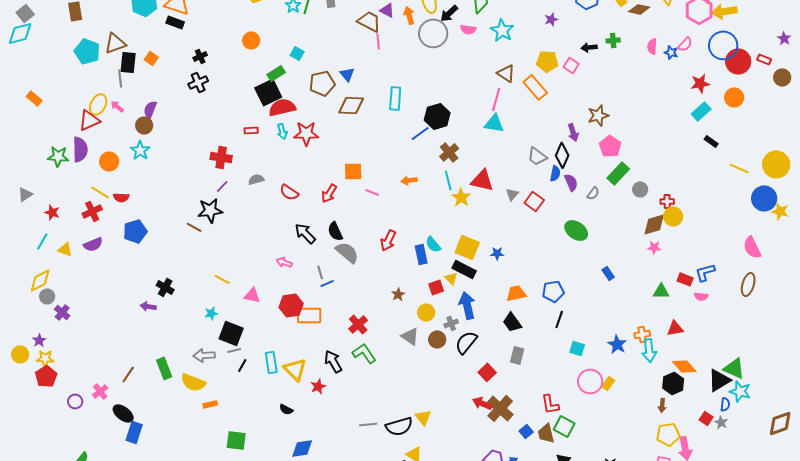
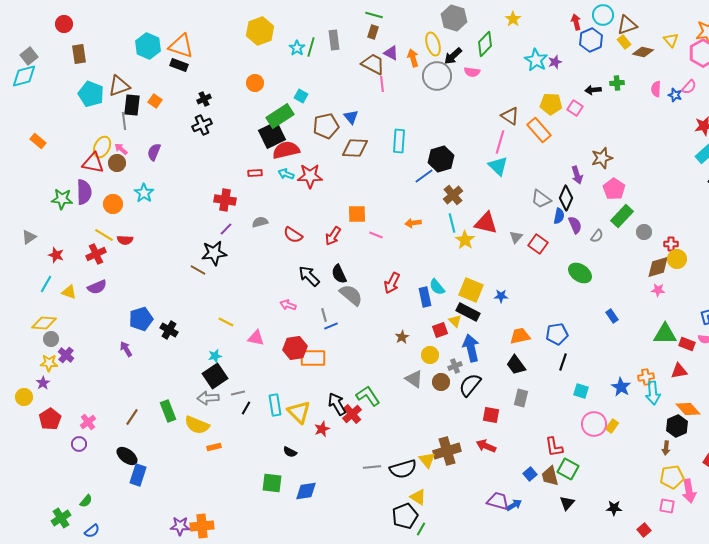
cyan star: (502, 30) -> (536, 60), moved
green rectangle: (276, 73) -> (280, 116), size x1.5
red triangle: (89, 120) -> (93, 163), turned 35
cyan triangle: (494, 123) -> (498, 166), turned 35
brown circle: (144, 125) -> (117, 163), moved
cyan arrow: (282, 131) -> (286, 174), turned 126
blue pentagon: (135, 231) -> (141, 319), moved
red rectangle: (685, 279) -> (687, 344), moved
yellow diamond: (40, 280) -> (44, 323), turned 30
green triangle: (661, 291) -> (665, 334), size x1.4
purple arrow: (148, 306) -> (126, 349), moved, turned 49
red cross: (358, 324) -> (352, 414), moved
black square: (231, 333) -> (215, 376), moved, turned 35
yellow star: (45, 358) -> (49, 363), moved
red square: (487, 372) -> (491, 415), turned -36
pink cross: (100, 391) -> (88, 422), moved
brown cross: (500, 408) -> (447, 451), moved, turned 32
green square: (236, 440) -> (272, 483), moved

